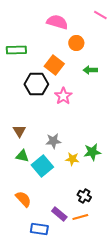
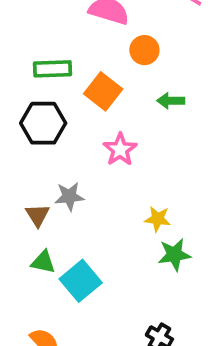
green rectangle: (16, 50) -> (53, 69), moved
black hexagon: (36, 84) -> (43, 123), moved
gray star: (53, 141) -> (69, 196), moved
yellow star: (72, 159) -> (158, 219), moved

